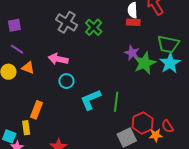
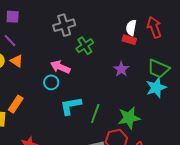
gray cross: (67, 22) -> (64, 25), turned 30
green cross: (94, 27) -> (85, 46), moved
pink arrow: (58, 59) -> (60, 67), moved
green star: (145, 63) -> (129, 118), moved

